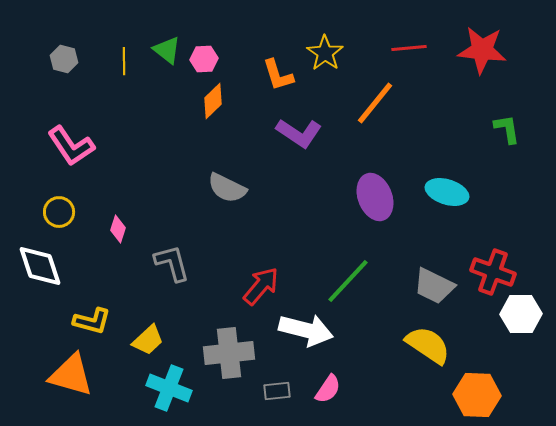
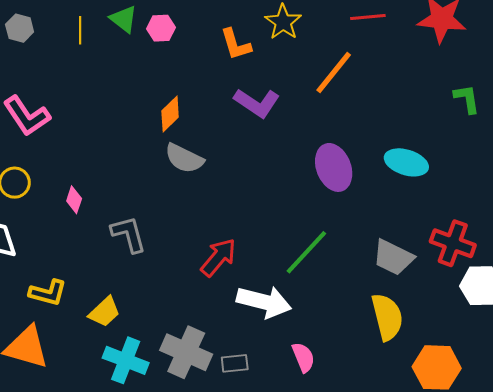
orange diamond: (213, 101) -> (170, 114), moved
yellow semicircle: (428, 345) -> (387, 317), turned 42
gray cross: (229, 353) -> (186, 352), moved, turned 30
pink semicircle: (328, 389) -> (303, 357), moved, turned -56

